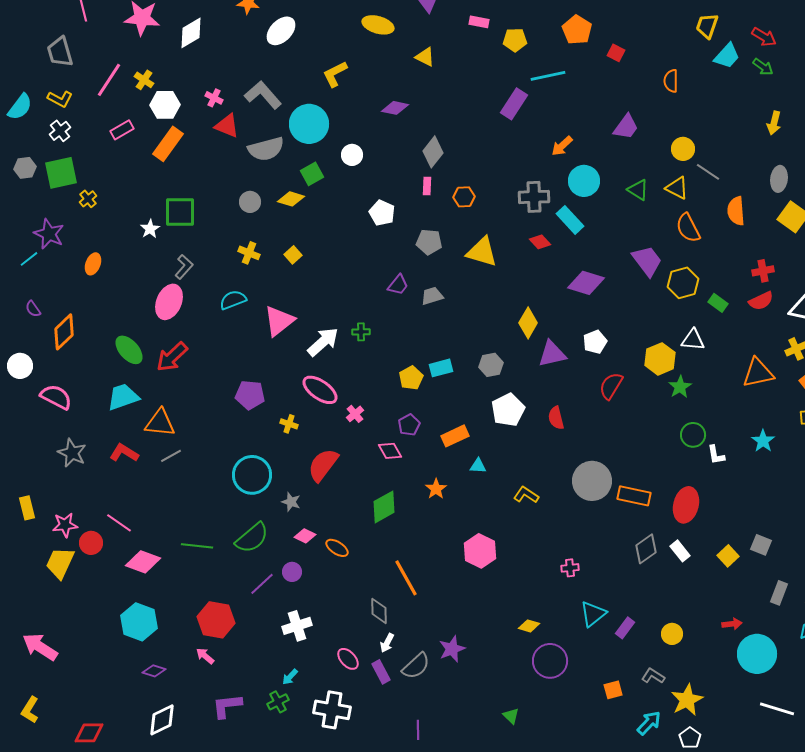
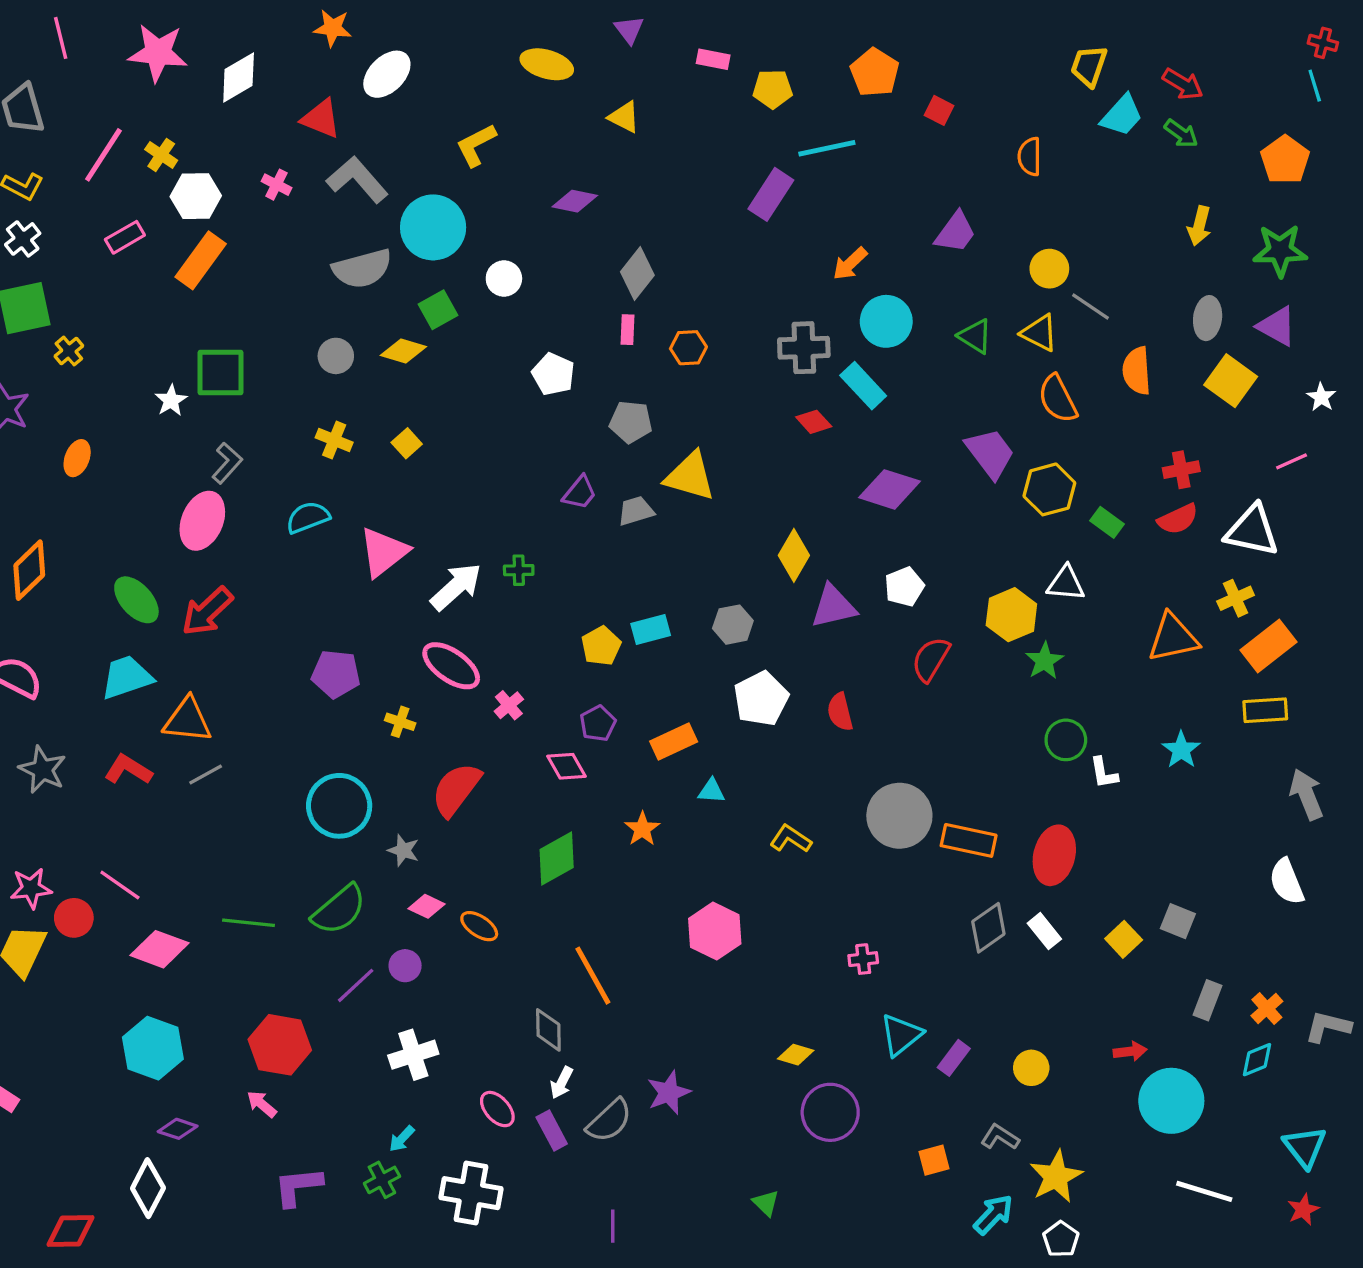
red triangle: (227, 126) -> (321, 119), moved
yellow triangle: (482, 252) -> (690, 476), moved
white diamond: (162, 720) -> (148, 1188), moved, turned -36

